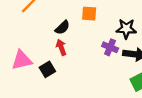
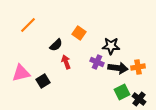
orange square: (89, 14) -> (79, 33), turned 32
red arrow: (61, 47) -> (66, 62), moved

